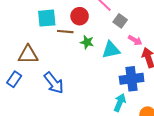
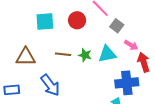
brown line: (65, 32) -> (63, 54), moved
green star: (87, 42) -> (85, 55), moved
blue rectangle: (14, 79) -> (12, 90), moved, turned 49

